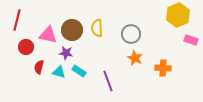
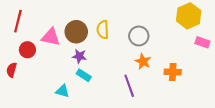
purple star: (66, 53) -> (79, 56), moved
red semicircle: (39, 67) -> (12, 70), moved
cyan triangle: (59, 72) -> (62, 91), moved
purple line: (108, 81) -> (129, 86), moved

